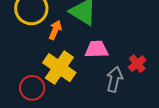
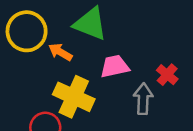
orange arrow: (55, 30) -> (60, 52), turned -72

